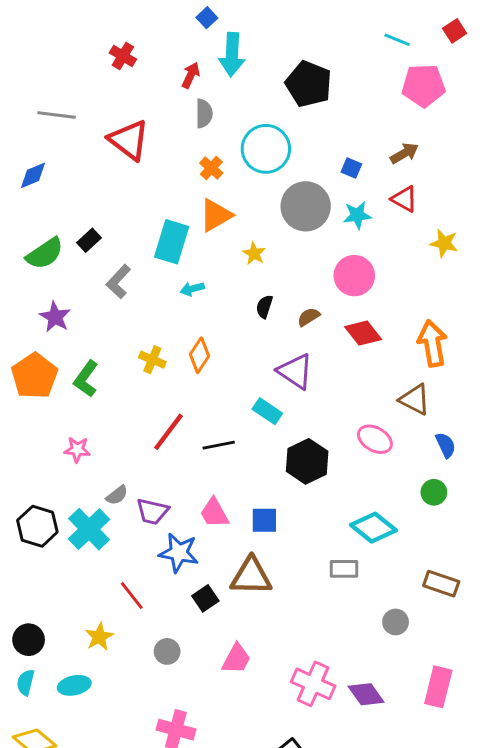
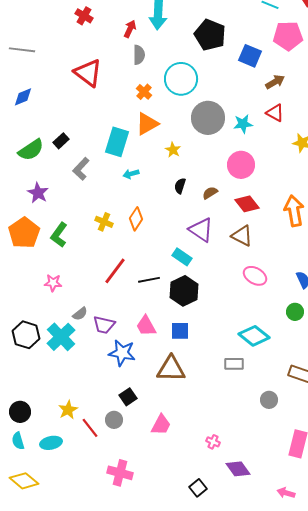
gray line: (57, 115) -> (22, 50), moved
blue square: (351, 168) -> (250, 56), moved, size x1.6
brown triangle: (415, 399) -> (242, 236), moved
black hexagon: (307, 461) -> (184, 291), moved
red line: (132, 595) -> (90, 428), moved
black square: (205, 598) -> (128, 397), moved
cyan semicircle: (26, 682) -> (18, 441), turned -30
pink cross: (313, 684) -> (213, 442), size x0.5
purple diamond: (366, 694) -> (238, 469), moved

